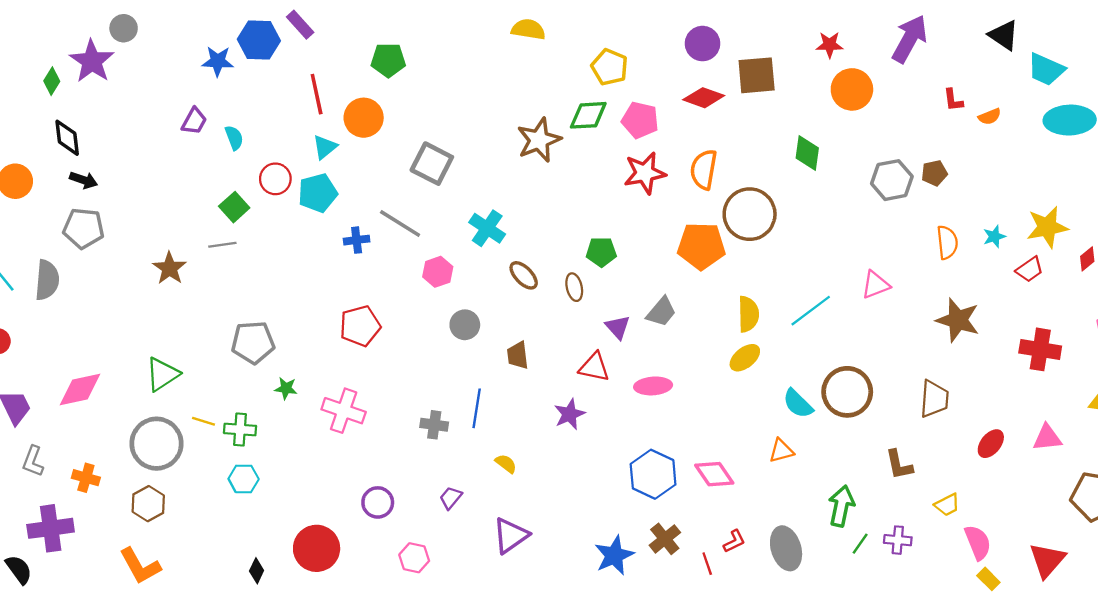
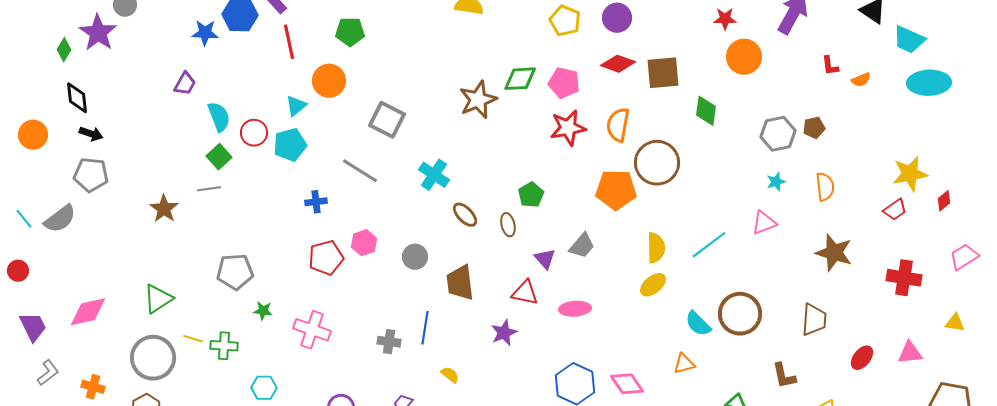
yellow pentagon: (610, 67) -> (565, 21), moved
brown square: (757, 75) -> (663, 73), moved
red line: (317, 94) -> (289, 42), moved
cyan semicircle: (234, 138) -> (219, 117), moved, size x1.4
cyan star: (994, 237) -> (776, 182), moved
blue cross: (357, 240) -> (316, 202), moved
green pentagon: (601, 252) -> (531, 195), turned -30
pink hexagon: (438, 272) -> (364, 243), moved
gray semicircle: (47, 280) -> (60, 219), turned 48
brown trapezoid: (518, 355) -> (460, 283), size x1.5
gray L-shape: (33, 461) -> (48, 373), turned -148
cyan hexagon: (244, 479) -> (264, 388), moved

